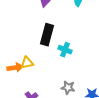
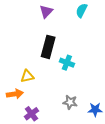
orange arrow: (15, 68) -> (15, 94), moved

